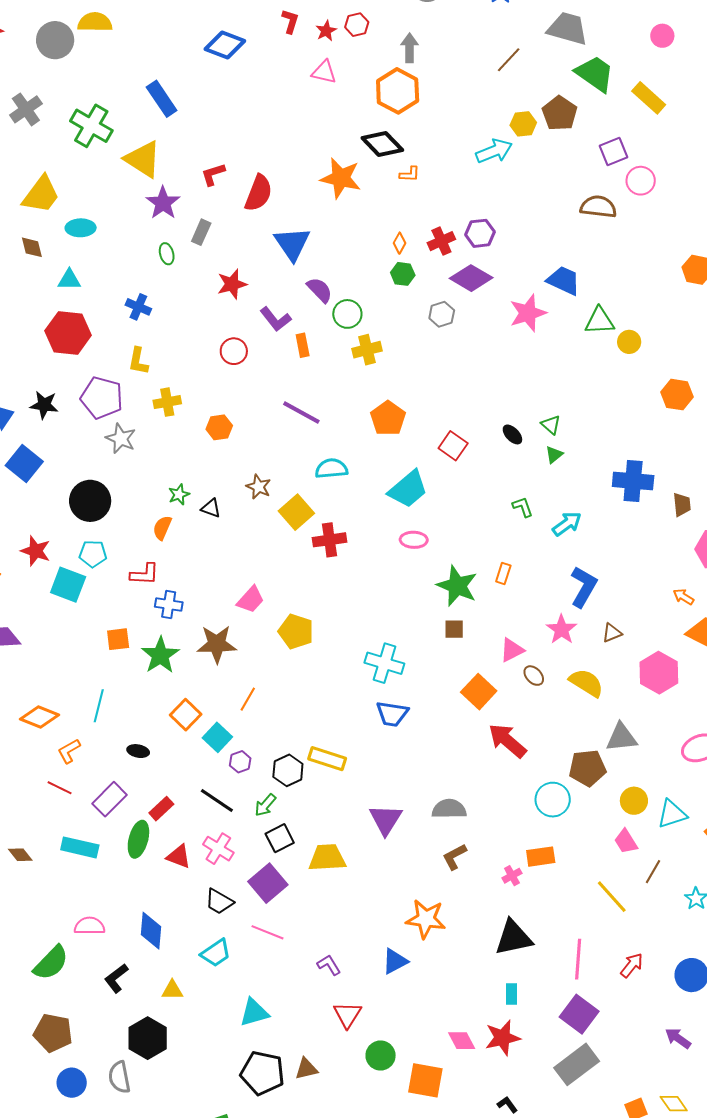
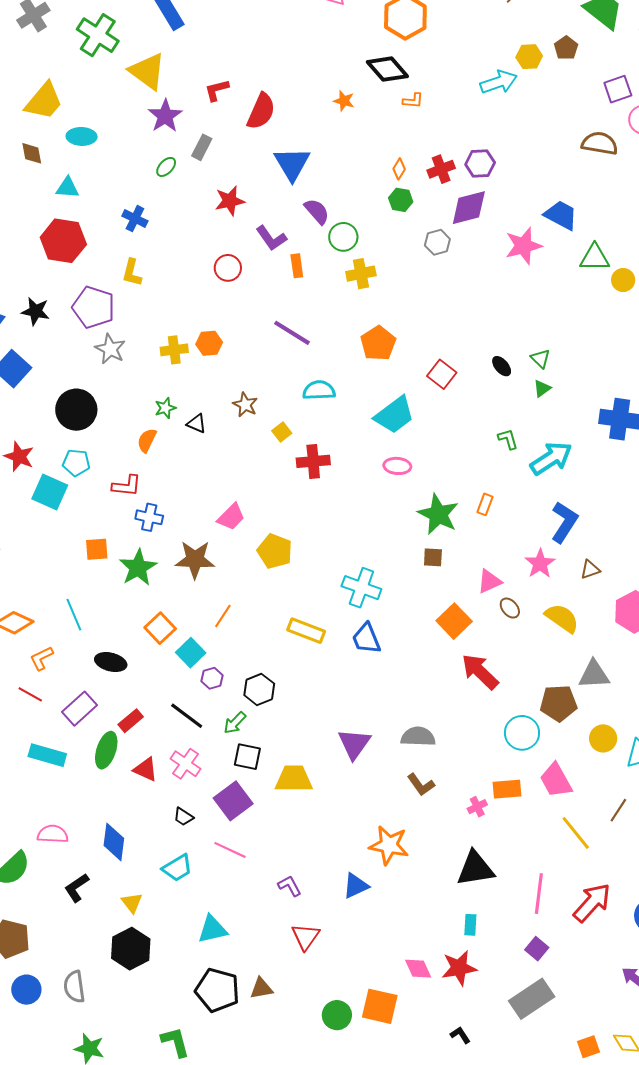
brown pentagon: (560, 113) -> (566, 48), size x0.7
orange star: (341, 178) -> (344, 101), size x0.5
green ellipse: (167, 254) -> (166, 167), turned 55
purple diamond: (471, 278) -> (469, 208), turned -48
yellow cross: (167, 402) -> (174, 350), moved
yellow square: (296, 512) -> (282, 432), size x0.6
cyan arrow: (567, 524) -> (551, 458), size x1.4
cyan line: (99, 706) -> (74, 615), turned -40
blue trapezoid: (392, 714) -> (366, 639), turned 56
black ellipse: (138, 751) -> (111, 662), size x1.4
yellow rectangle: (327, 759) -> (306, 631), moved
black square: (280, 838) -> (247, 757), turned 36
pink trapezoid: (626, 841) -> (556, 780), moved, size x1.4
brown L-shape: (454, 857) -> (421, 785), turned -100
black trapezoid: (219, 902) -> (183, 817), size x0.7
red arrow: (632, 965) -> (592, 903), size x1.6
yellow triangle: (172, 990) -> (132, 903), turned 50
purple square: (579, 1014) -> (537, 949), size x0.6
black hexagon: (148, 1038) -> (131, 949), moved
green circle: (381, 1055) -> (337, 1015), moved

